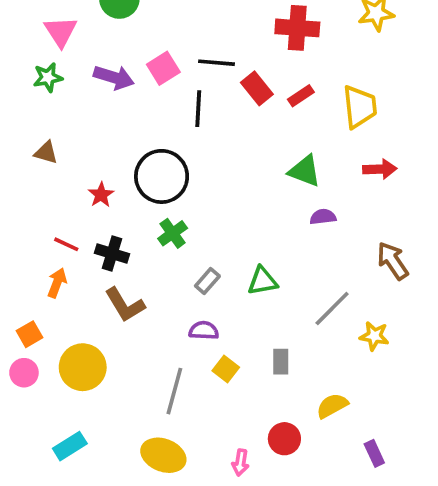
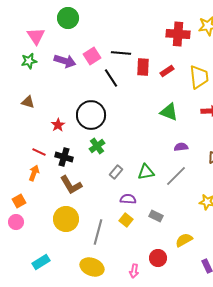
red cross: (297, 28) -> (178, 34), moved
red rectangle: (257, 88) -> (143, 67), turned 42
black line: (198, 109) -> (111, 78), turned -36
purple semicircle: (323, 217) -> (181, 147), moved
gray line: (332, 308) -> (176, 176), moved
purple semicircle: (204, 331) -> (128, 199), moved
gray rectangle: (281, 362) -> (156, 216), turned -64
yellow circle: (83, 367) -> (66, 219), moved

